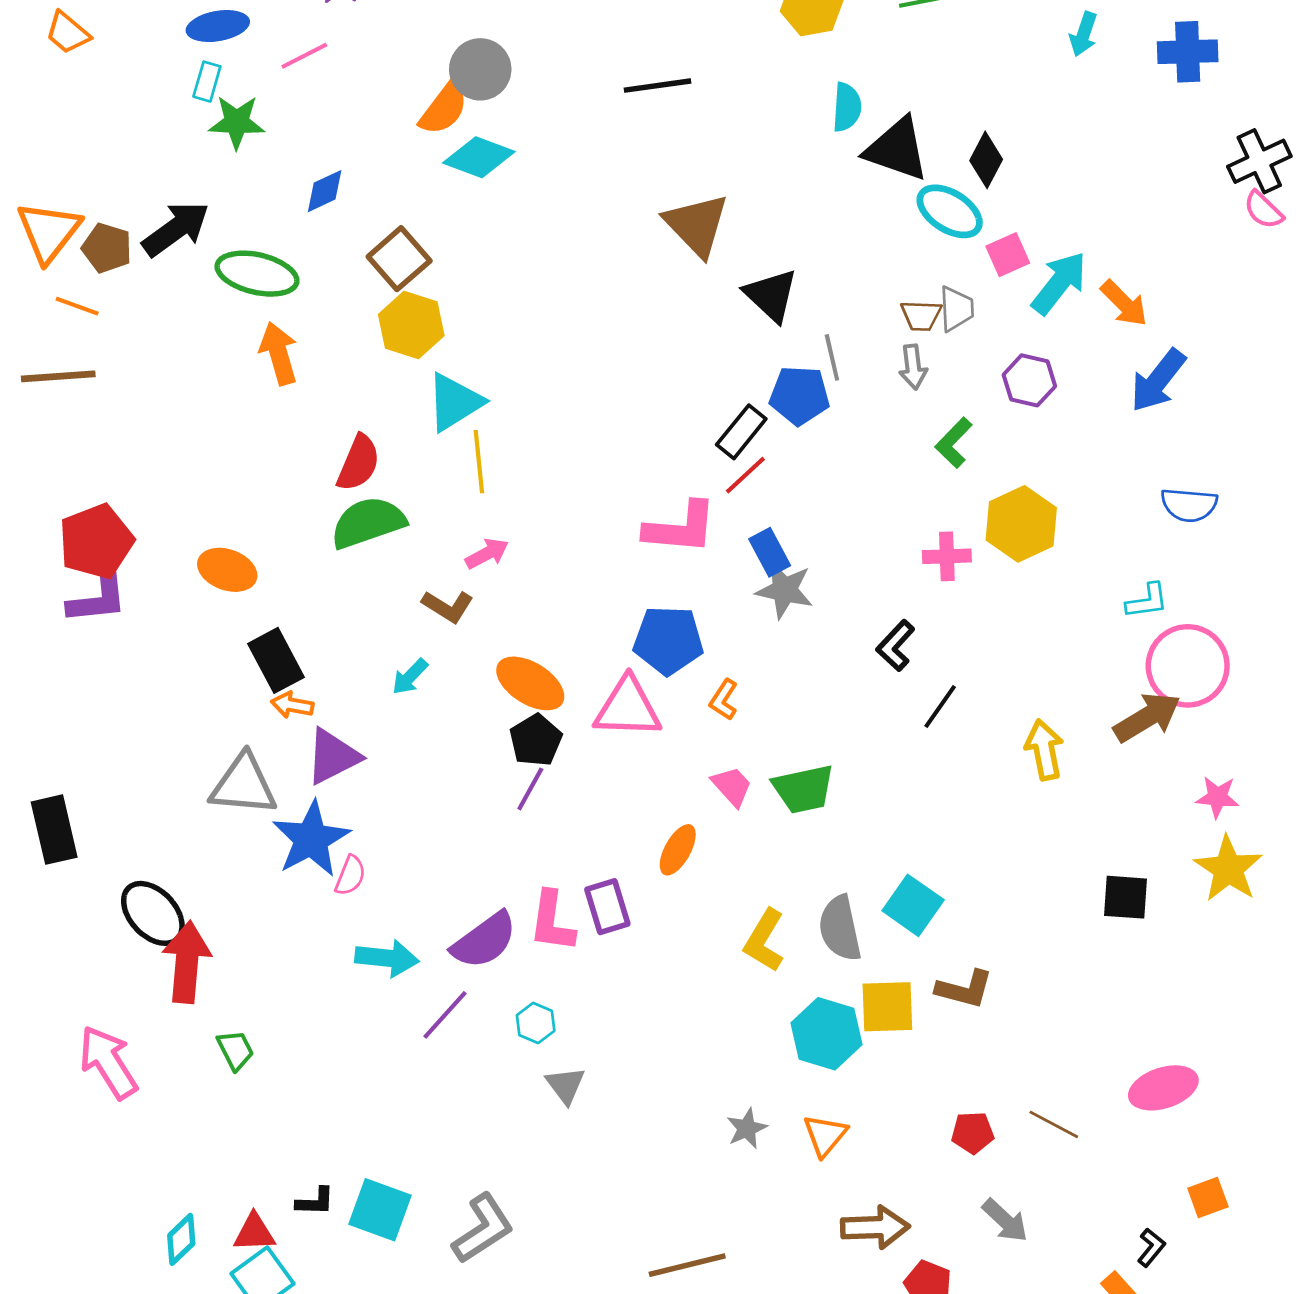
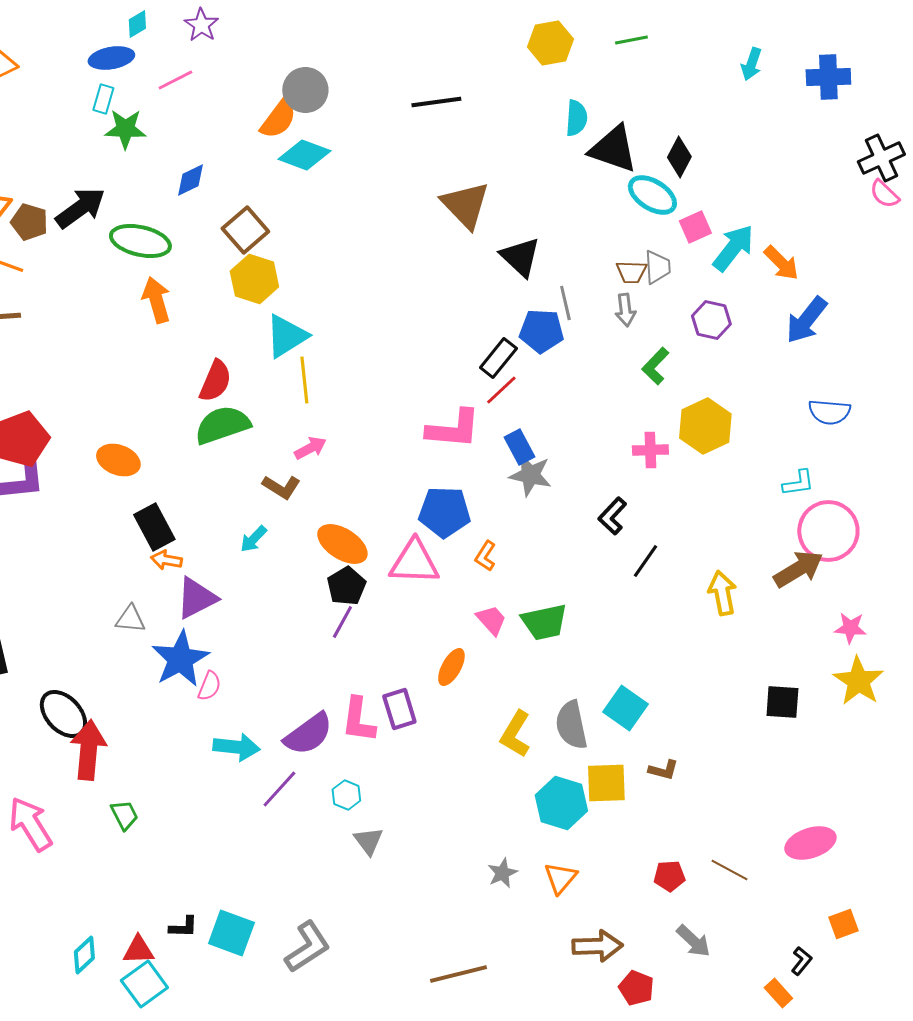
gray triangle: (243, 785) -> (130, 619), size x0.6
brown L-shape: (964, 989) -> (663, 770), size x0.7

